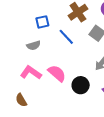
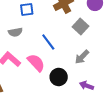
blue line: (66, 37) -> (48, 42), moved

